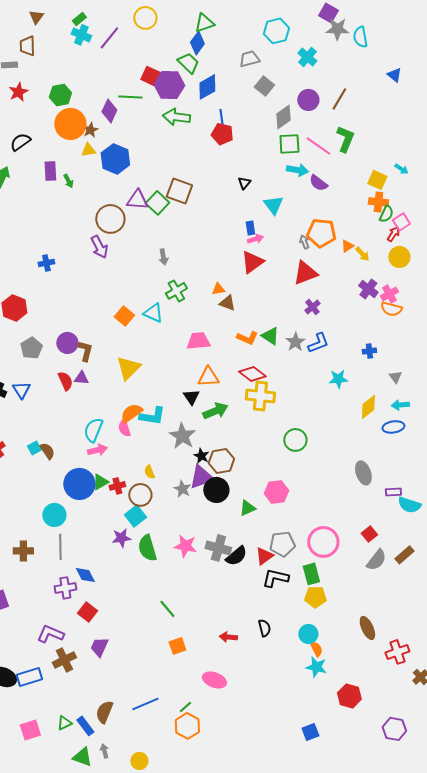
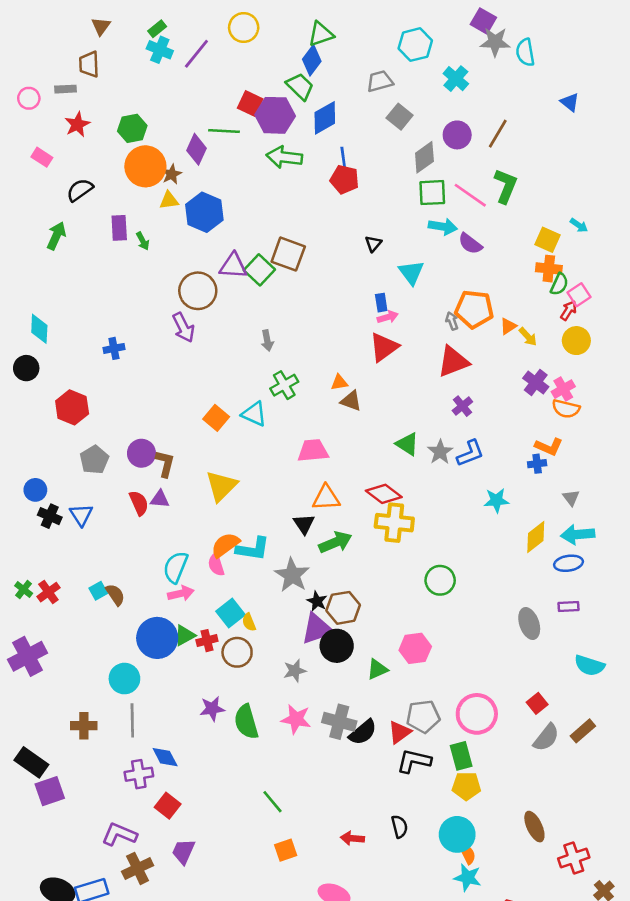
orange L-shape: (247, 338) -> (549, 447), moved
cyan arrow: (400, 405) -> (578, 534), size x1.4
gray star: (182, 489) -> (295, 671), moved, turned 30
purple rectangle: (393, 492) -> (568, 606), moved
cyan square: (135, 516) -> (231, 613), moved
cyan circle: (308, 634) -> (457, 834), size x1.4

